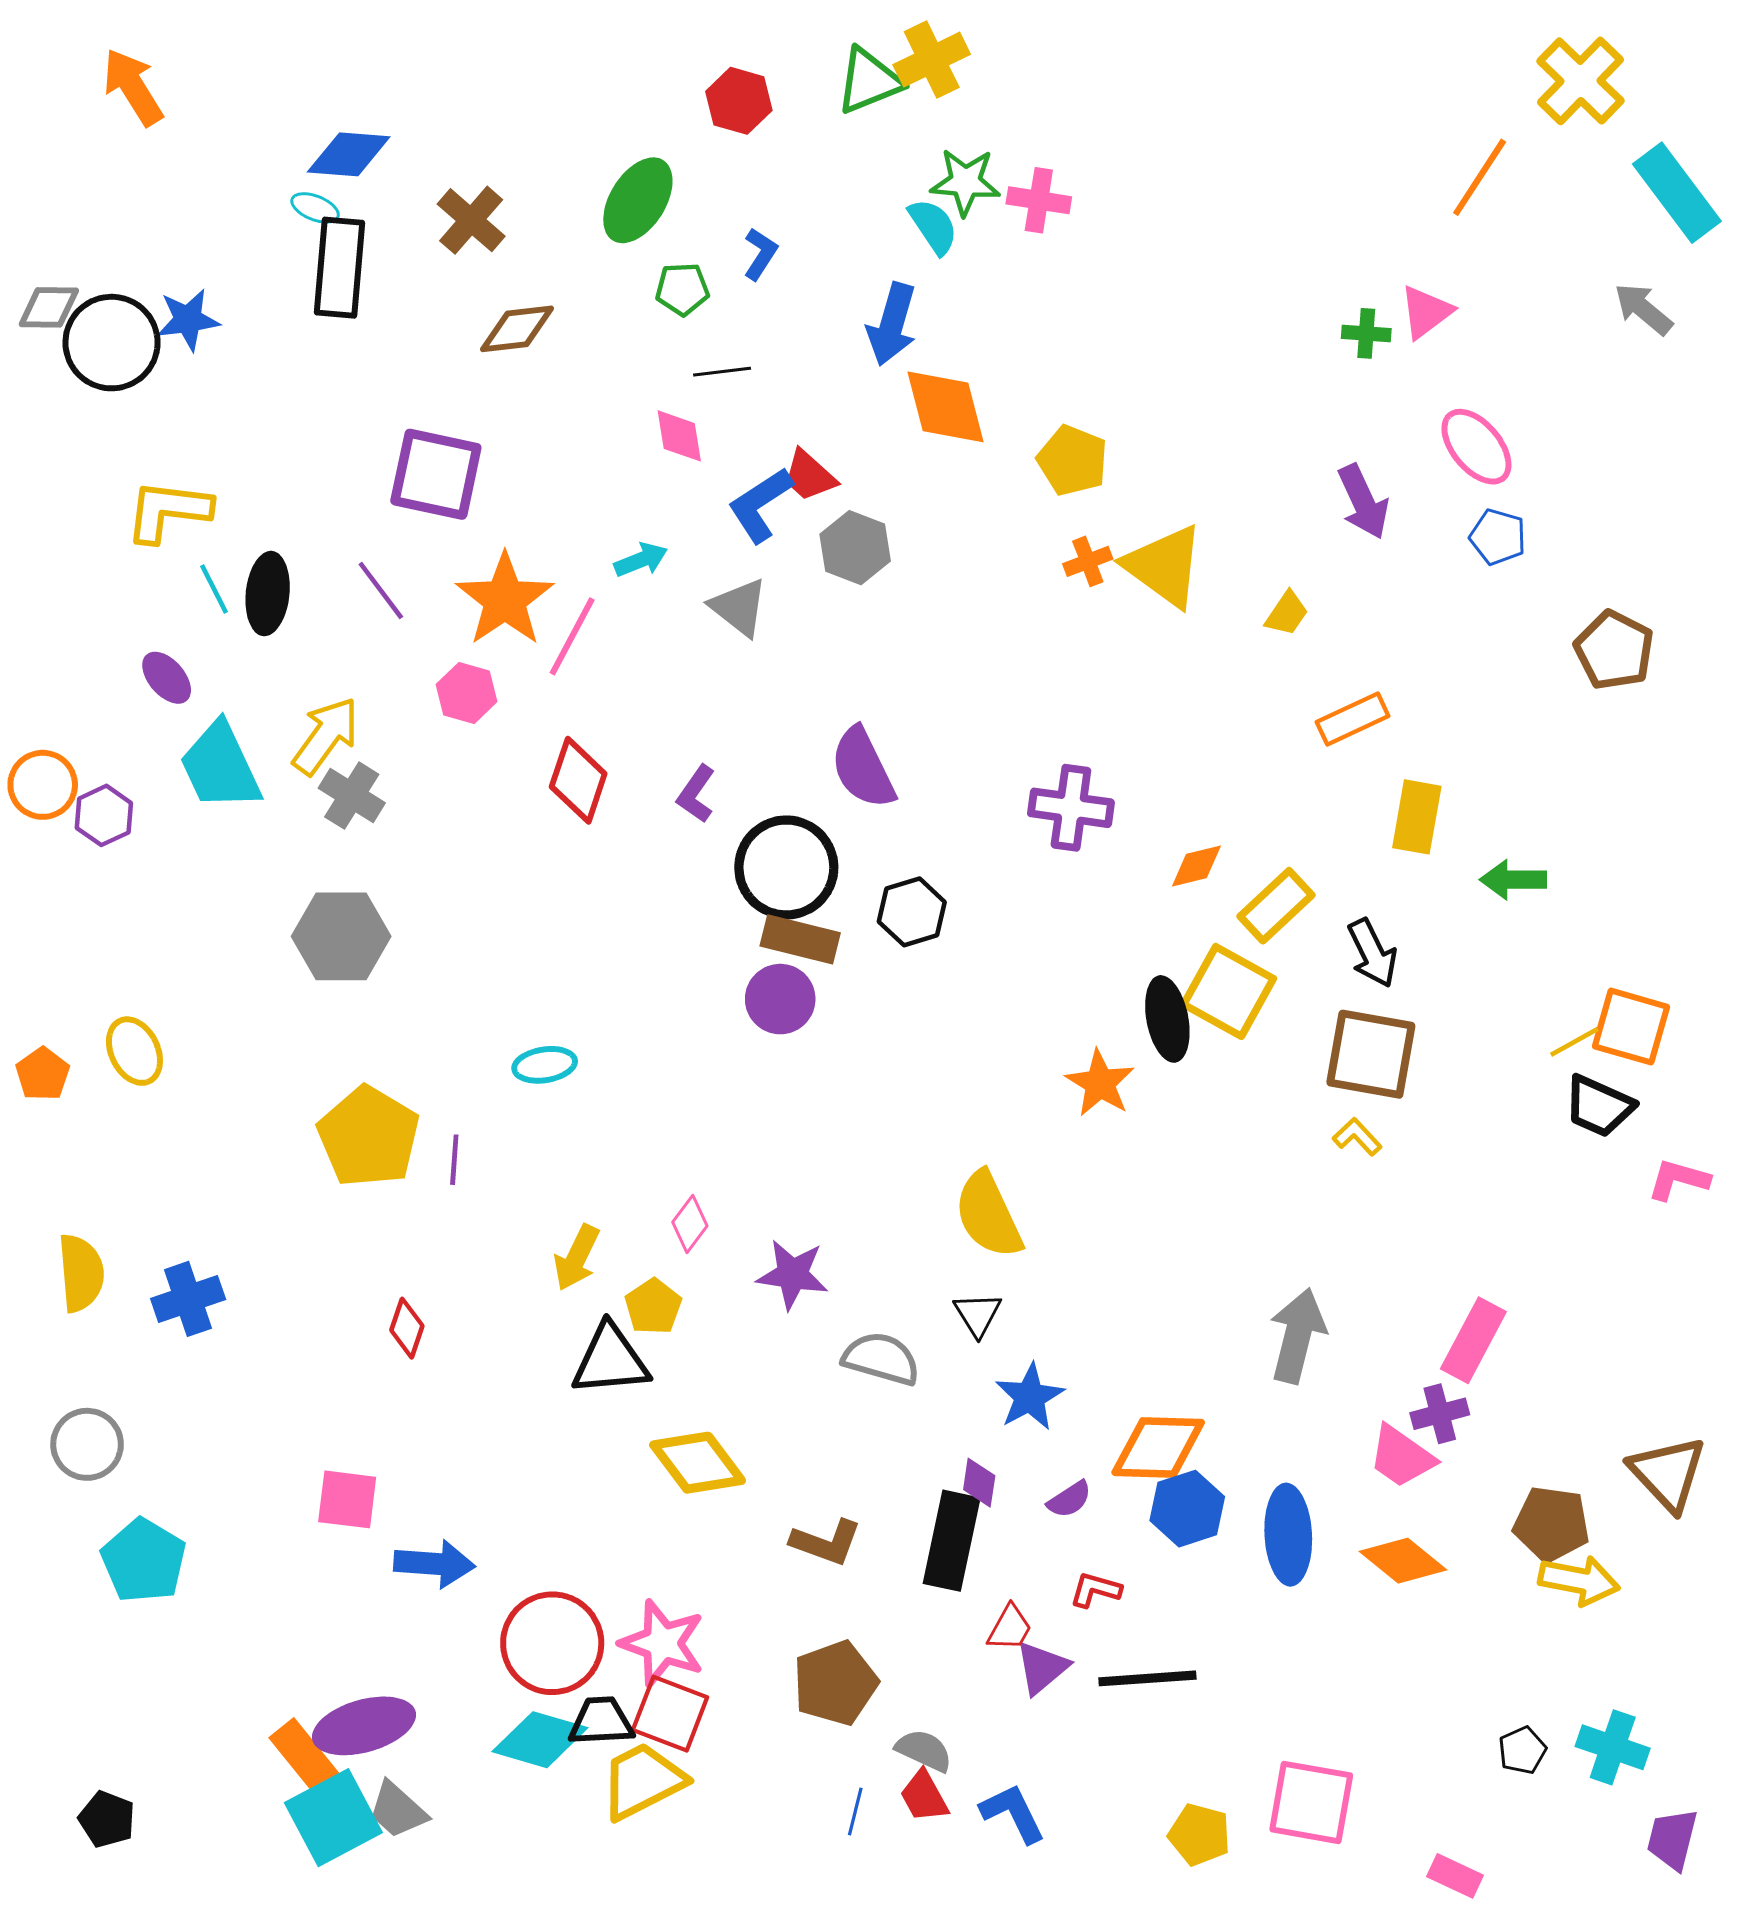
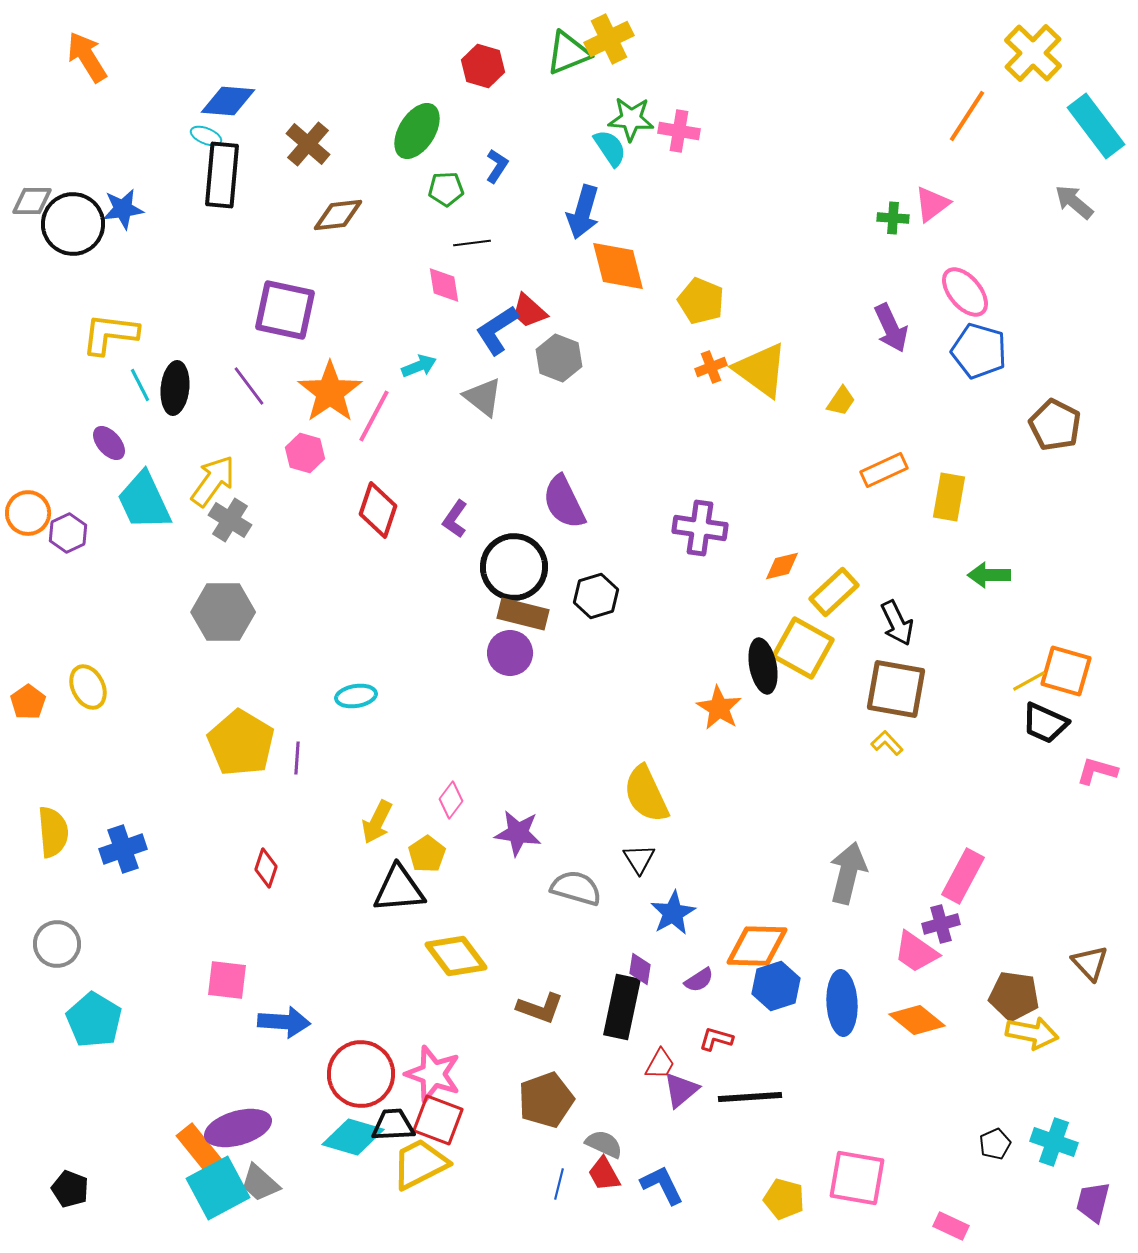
blue pentagon: (1498, 537) -> (979, 351), size x1.5
yellow rectangle: (1417, 817) -> (949, 497), moved
brown triangle: (1668, 1473) -> (1090, 963), size x0.7

